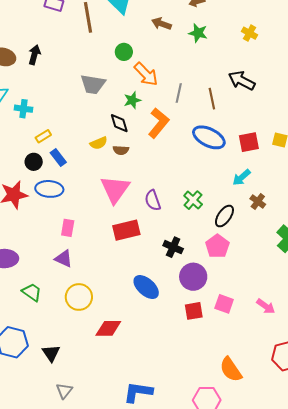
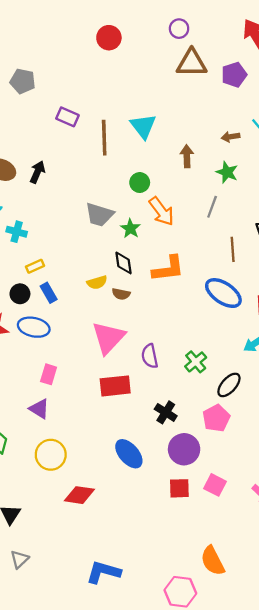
brown arrow: (161, 24) -> (187, 156), turned 60
gray line: (179, 93) -> (212, 207), moved
green star: (132, 100) -> (130, 228), moved, turned -30
orange L-shape: (159, 123) -> (168, 269), turned 36

